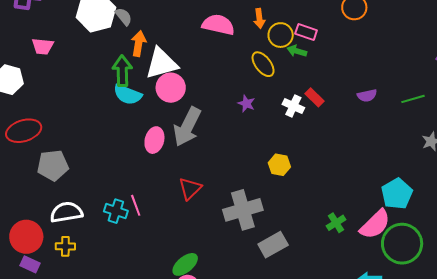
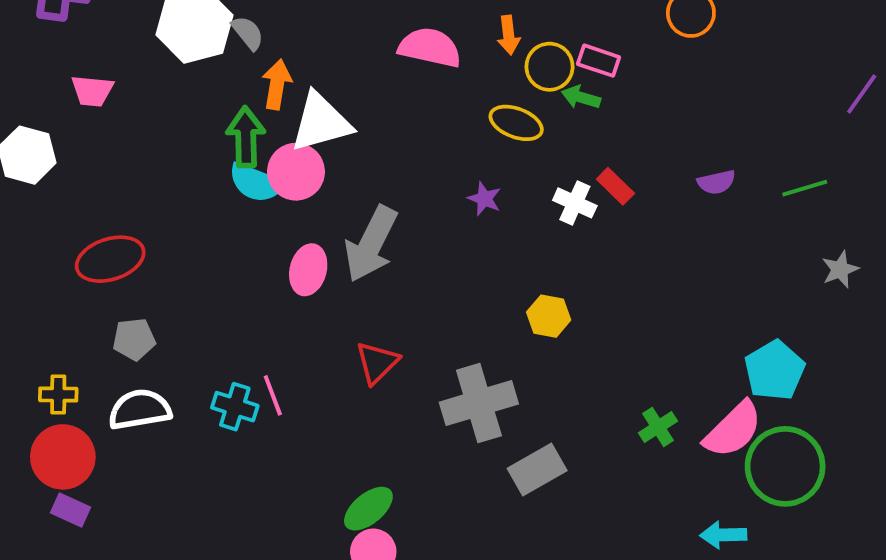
yellow ellipse: (263, 64) -> (516, 123), turned -32
pink circle: (171, 88) -> (296, 172), moved
red ellipse: (24, 131) -> (110, 259), moved
gray pentagon: (53, 165) -> (134, 339), moved, size x0.7
yellow cross: (65, 246) -> (58, 395), moved

